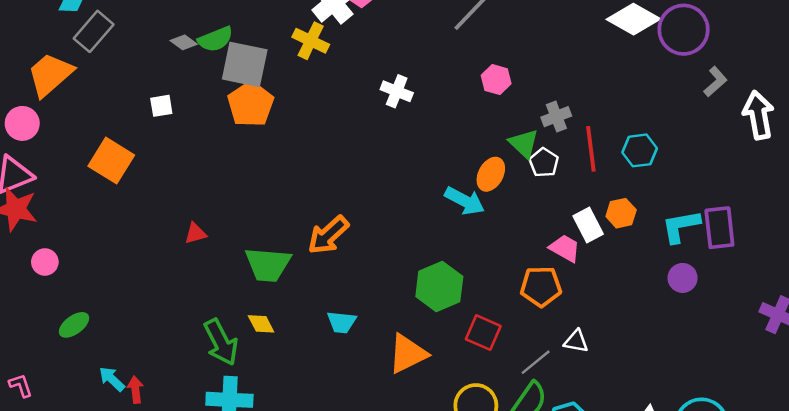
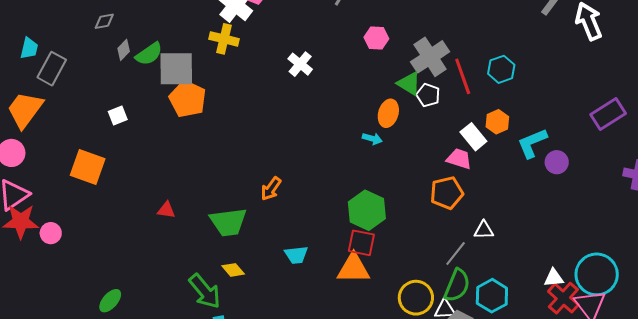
gray diamond: (184, 42) -> (124, 50), moved, turned -70
white cross: (397, 91) -> (300, 64), turned 30
gray cross: (556, 117) -> (430, 57), size x1.6
cyan arrow: (465, 201) -> (372, 139), size x0.6
cyan L-shape: (681, 226) -> (532, 143), moved
purple rectangle: (719, 228) -> (608, 114), moved, turned 76
red triangle: (196, 233) -> (166, 210), turned 36
orange arrow: (328, 235) -> (271, 189), size x0.7
pink circle: (45, 262) -> (51, 233), moved
green ellipse: (74, 325) -> (110, 301), moved
red square: (483, 333) -> (361, 243), moved
orange triangle: (408, 354) -> (353, 268), turned 39

